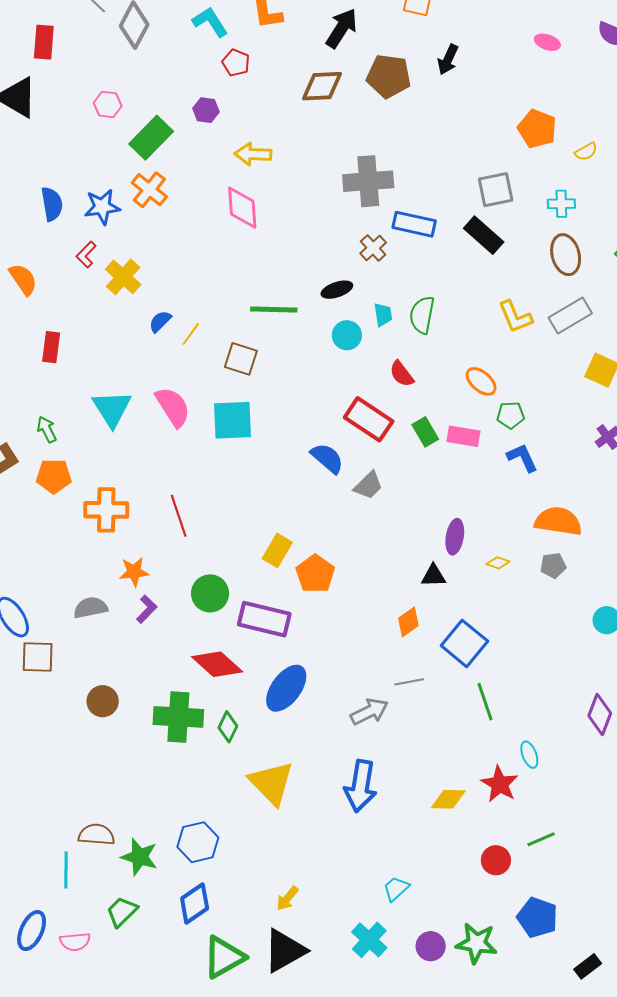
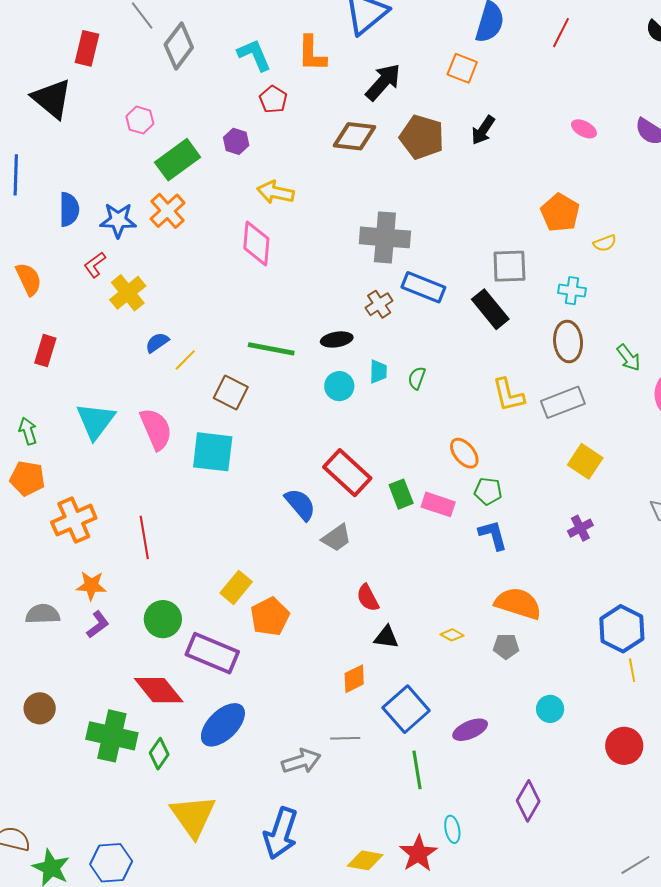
green semicircle: (422, 315) -> (417, 378), size x0.6
red semicircle: (402, 374) -> (368, 598), moved
orange cross: (106, 510) -> (74, 520), turned -33
purple ellipse: (455, 537) -> (470, 730), moved, turned 48

